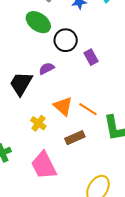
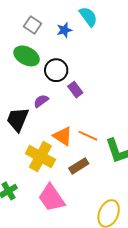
purple rectangle: (91, 57) -> (75, 90), moved
yellow cross: (38, 123) -> (40, 157), size x1.8

